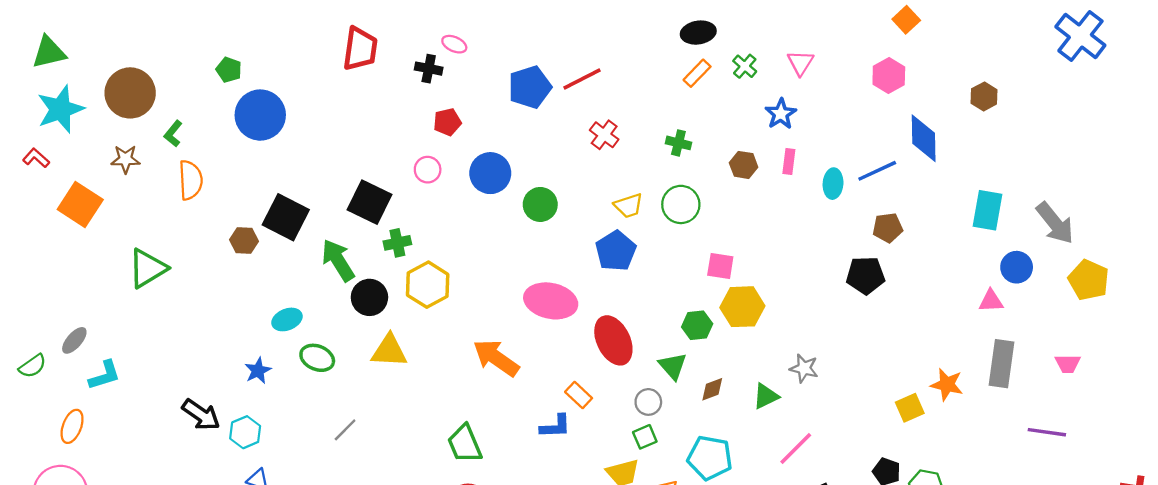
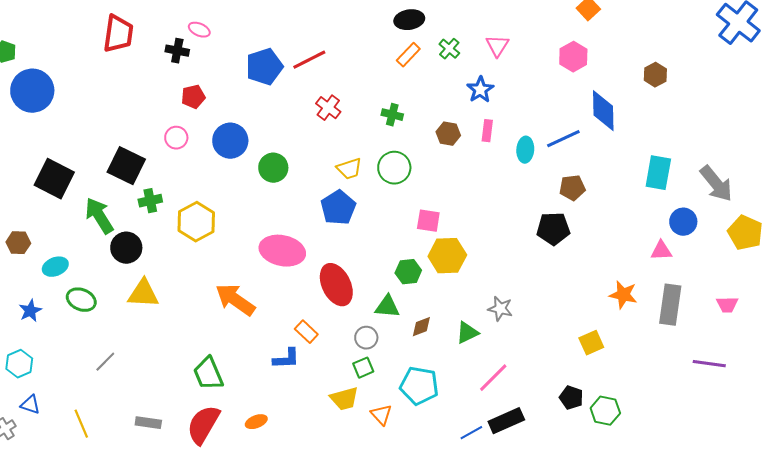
brown hexagon: (244, 240) -> (18, 243), moved
yellow hexagon: (428, 285) -> (196, 222), moved
green triangle: (673, 366) -> (387, 307), turned -44
orange star: (947, 385) -> (623, 295), moved

